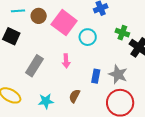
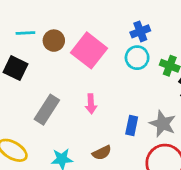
cyan circle: (88, 37) -> (137, 58), moved
brown semicircle: (75, 96) -> (102, 153), turned -144

